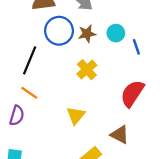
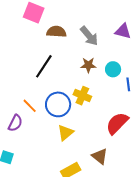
blue circle: (59, 31) -> (58, 104), moved
black line: (30, 60) -> (44, 66), moved
yellow cross: (87, 70) -> (82, 96), turned -36

